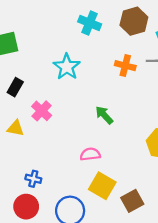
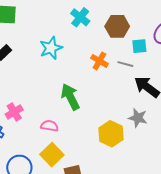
pink cross: (42, 111) -> (14, 112), moved
green arrow: (104, 115) -> (70, 97), size x1.5

